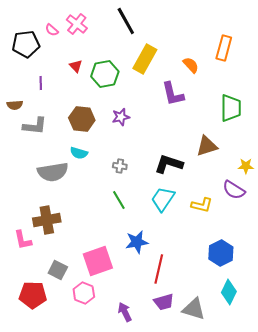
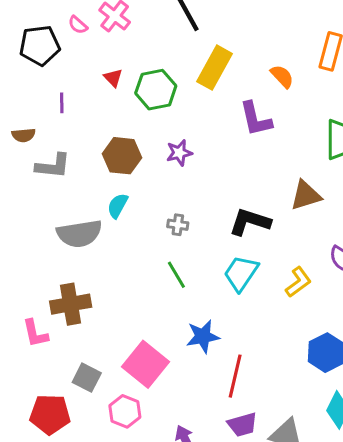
cyan semicircle: (79, 153) -> (118, 206), turned 102
yellow L-shape: (202, 205) -> (298, 282), turned -50
pink square: (98, 261) -> (145, 364), turned -32

